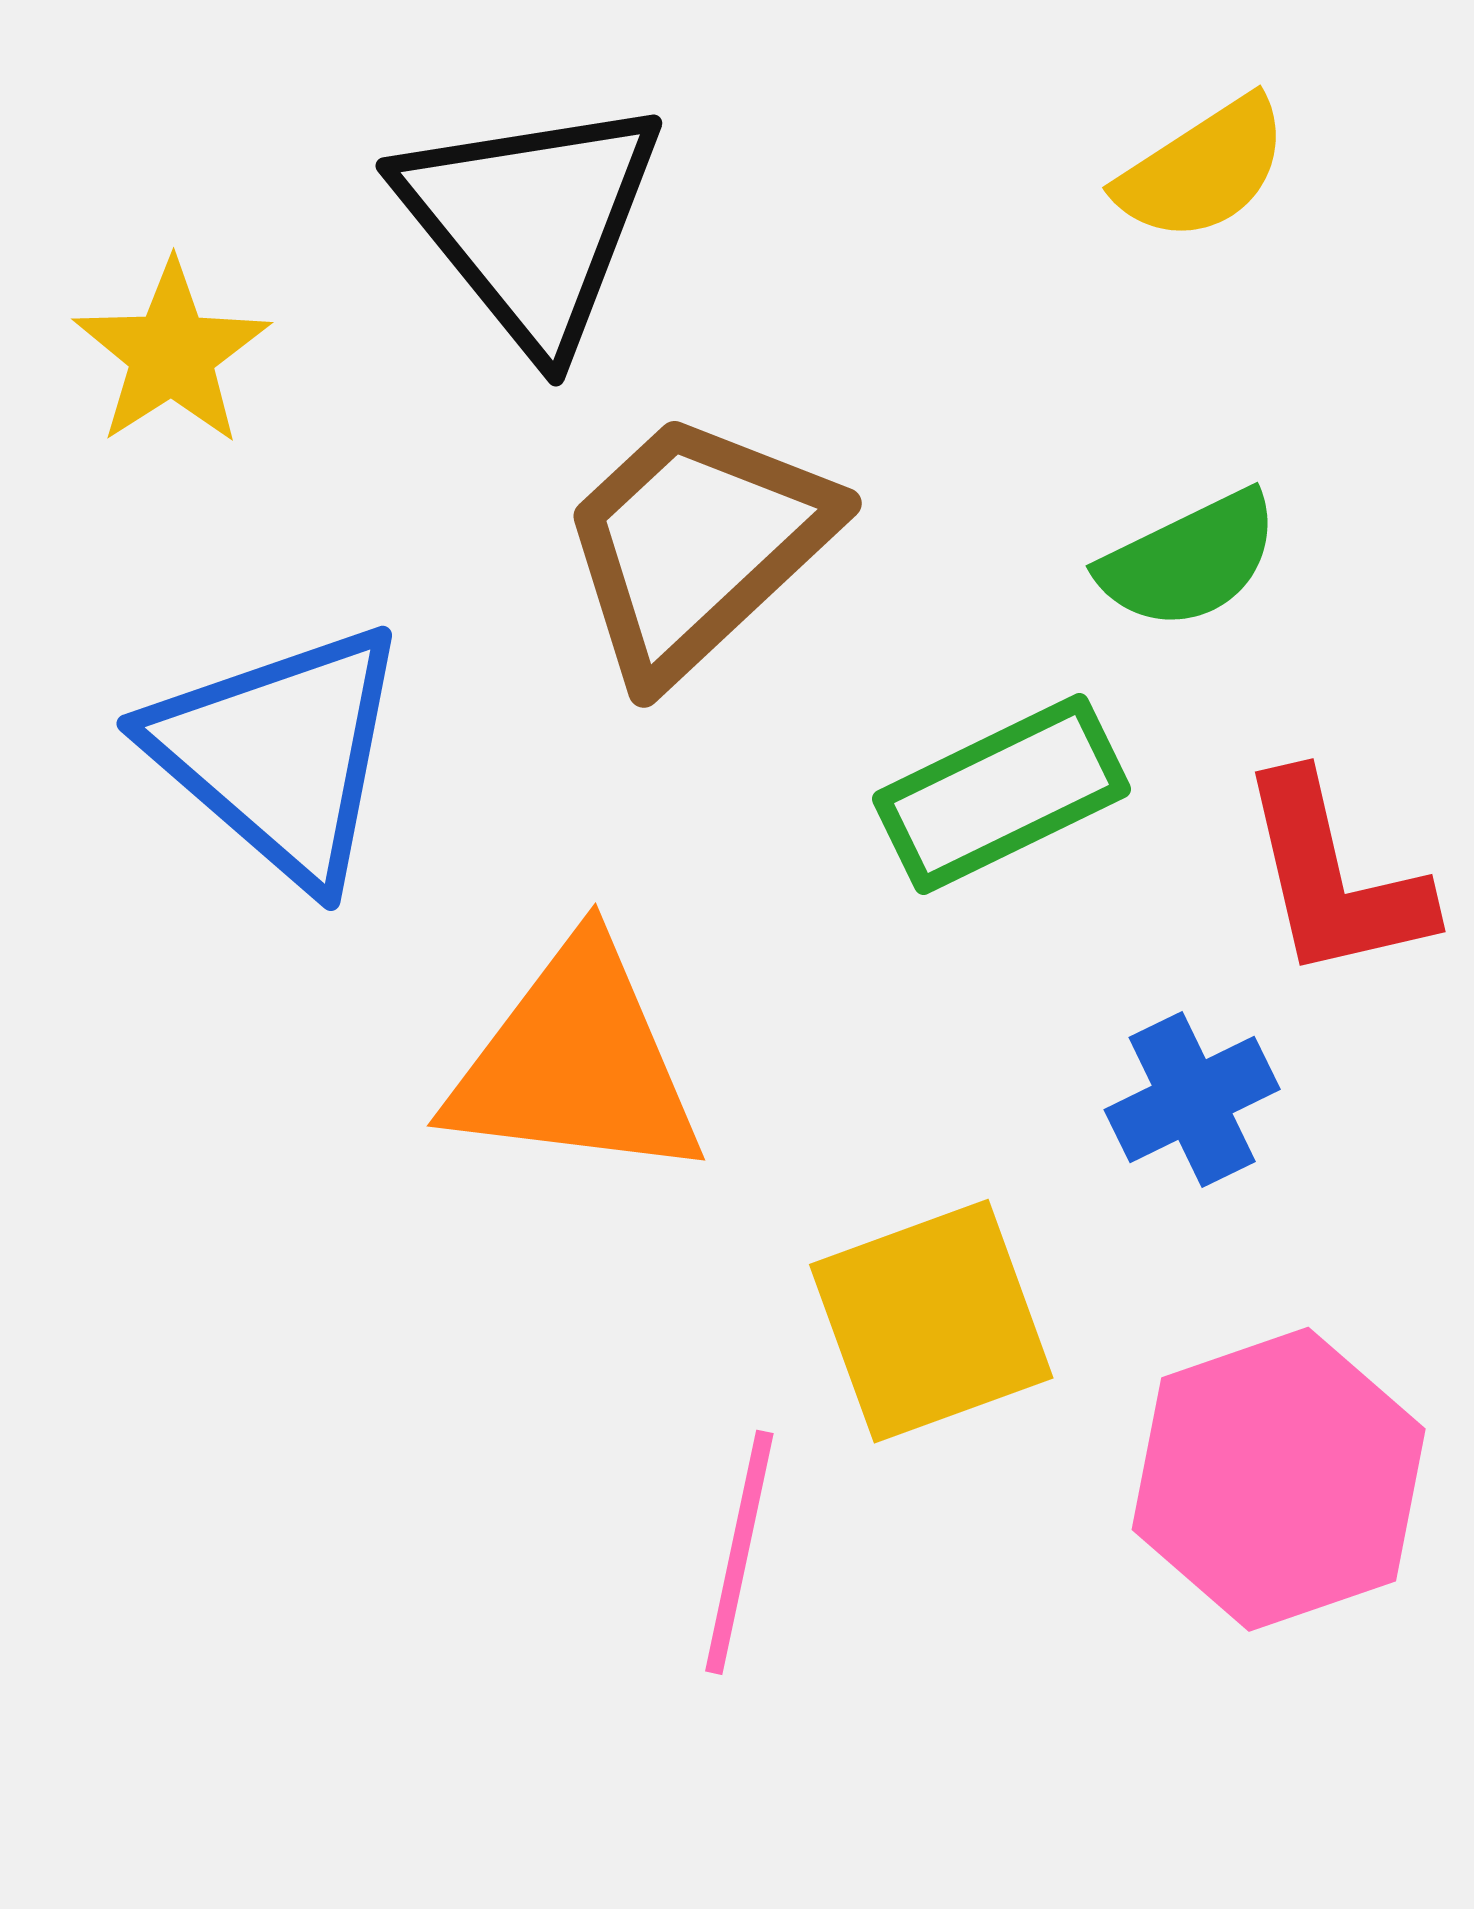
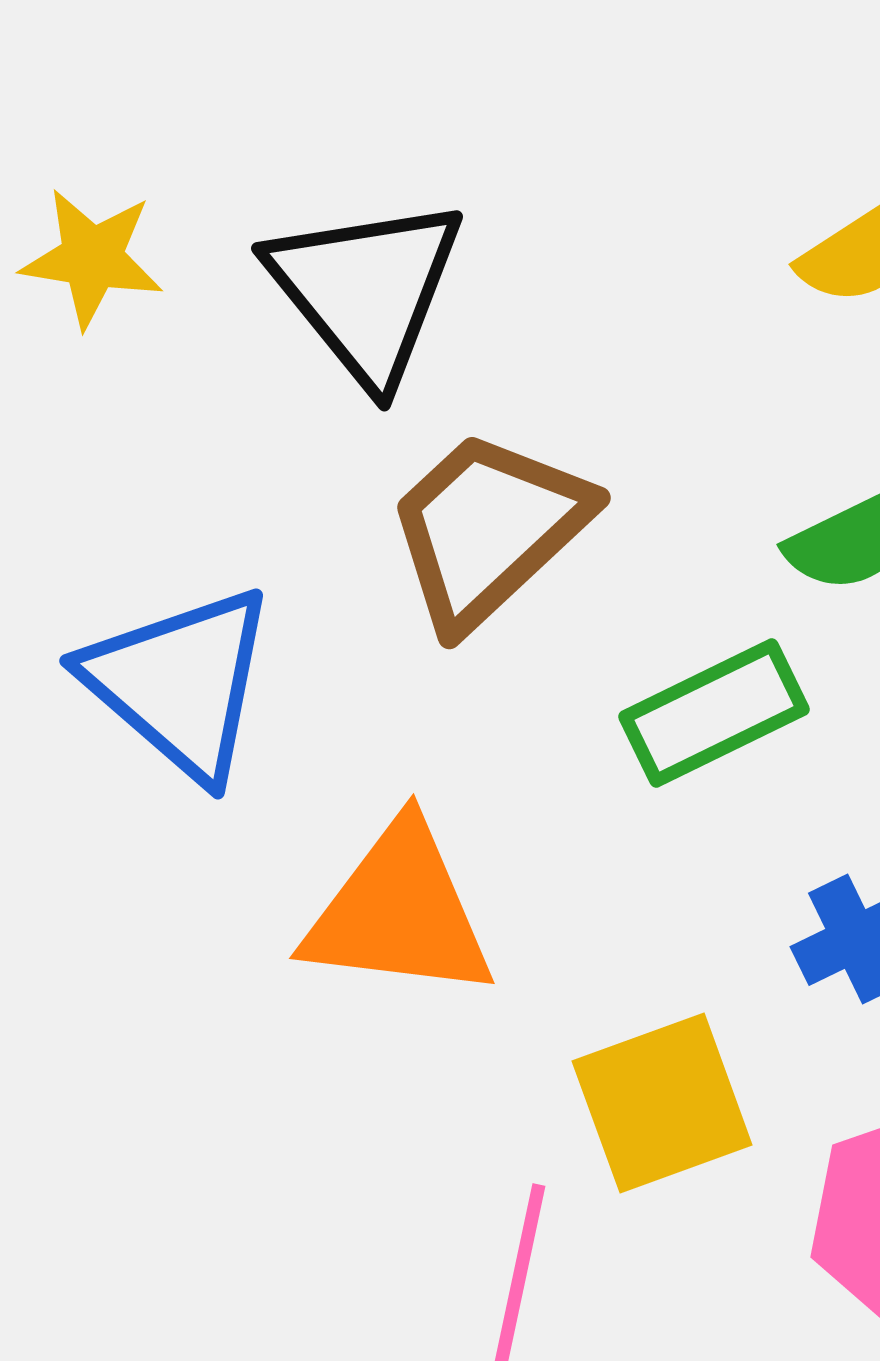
yellow star: (172, 353) -> (92, 258), moved, turned -30

